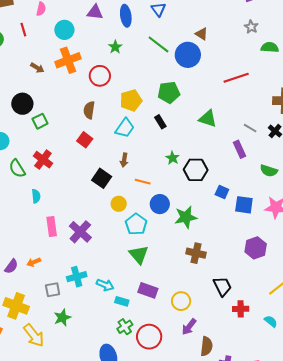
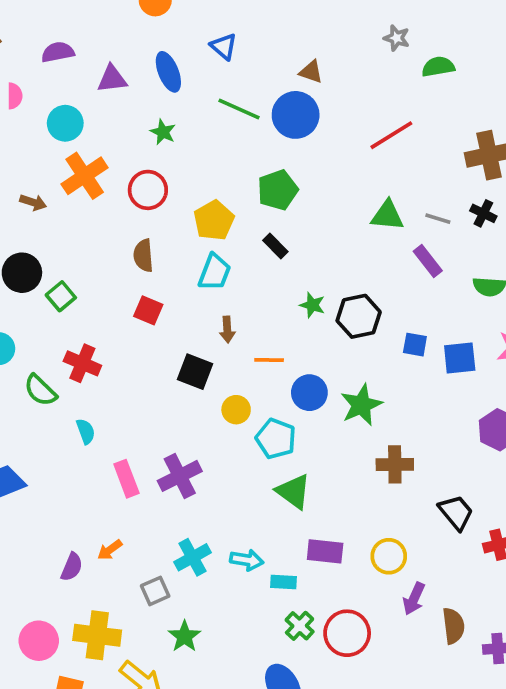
green triangle: (208, 119) -> (387, 215), moved
purple cross: (80, 232) -> (180, 476), turned 35

